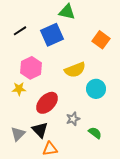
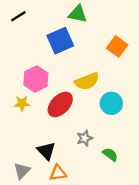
black line: (20, 31) -> (18, 16), moved
red ellipse: (47, 103) -> (60, 104), moved
gray triangle: (18, 134) -> (22, 171), moved

